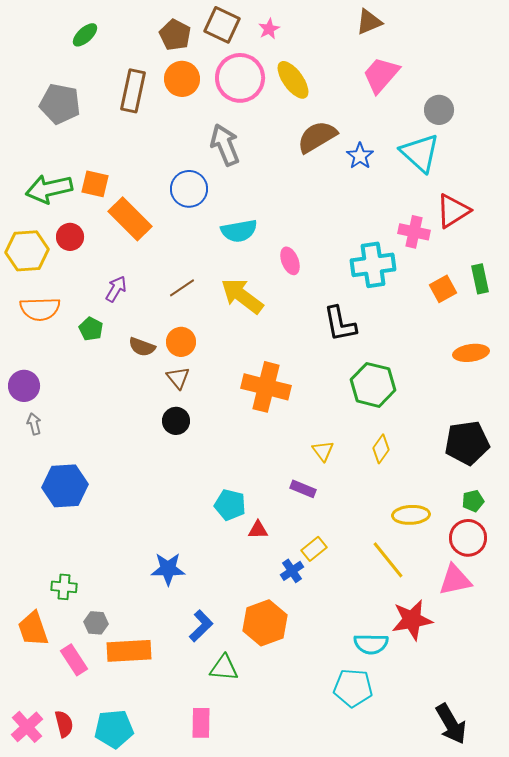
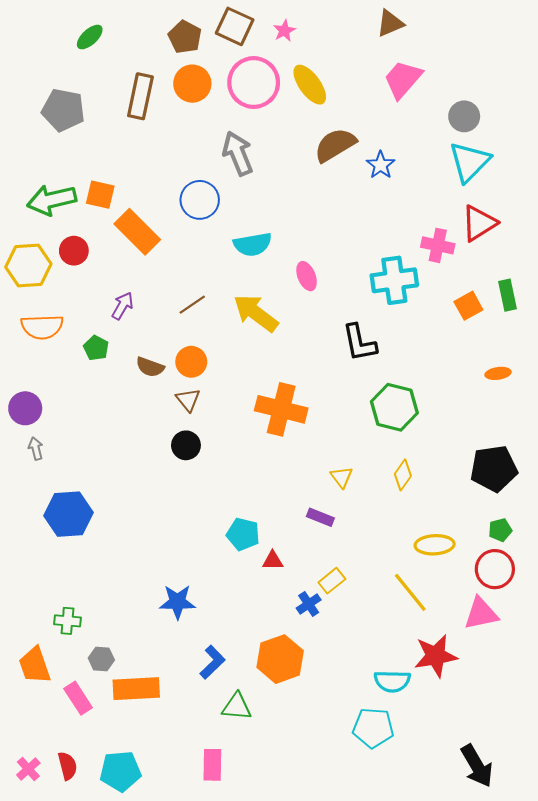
cyan triangle: (420, 153) -> (469, 162), moved, turned 33
orange ellipse: (471, 353) -> (498, 373), size x0.7
pink cross: (27, 727) -> (28, 769), size x0.7

